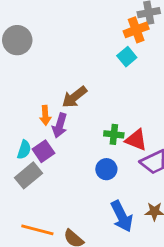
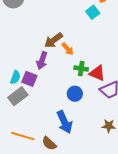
orange arrow: (45, 115) -> (68, 49), moved, turned -40
purple square: (43, 151) -> (29, 79), turned -35
blue arrow: (122, 216) -> (65, 122), moved

